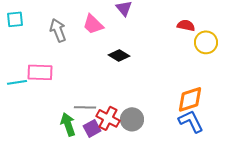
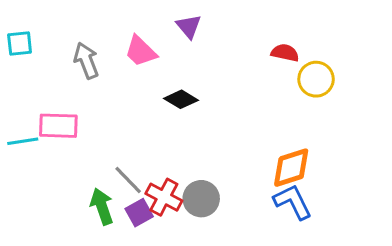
gray line: (85, 107) -> (128, 180), turned 45

